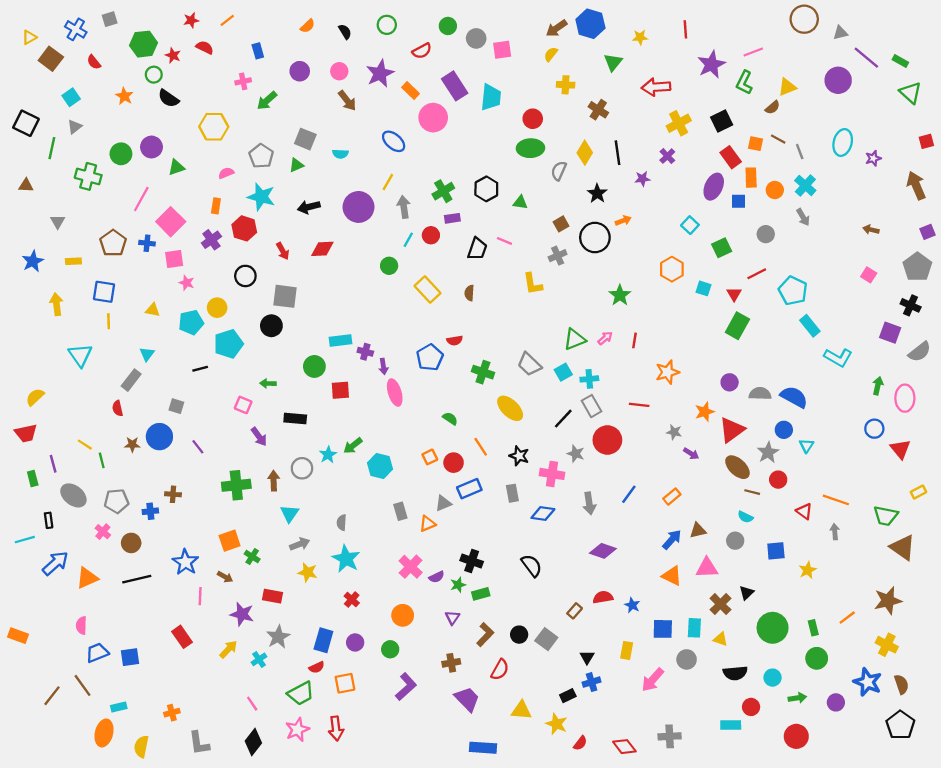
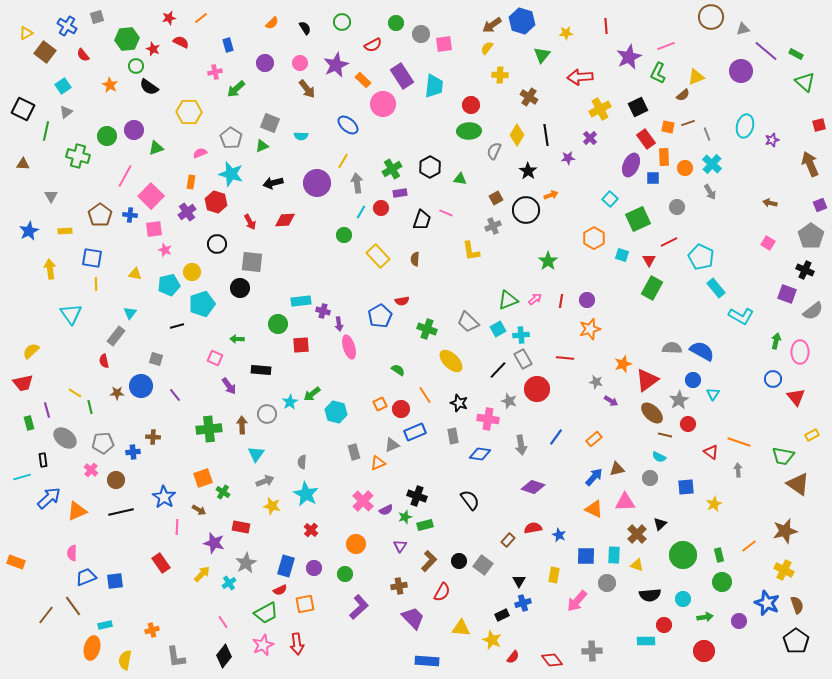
brown line: (778, 139) -> (688, 123), turned -48
green square: (722, 248) -> (638, 219), size x1.4
purple circle: (730, 382) -> (587, 300), moved

